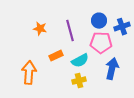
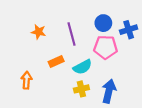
blue arrow: (112, 69) -> (109, 91), moved
orange arrow: (29, 73) -> (26, 80), size x0.7

